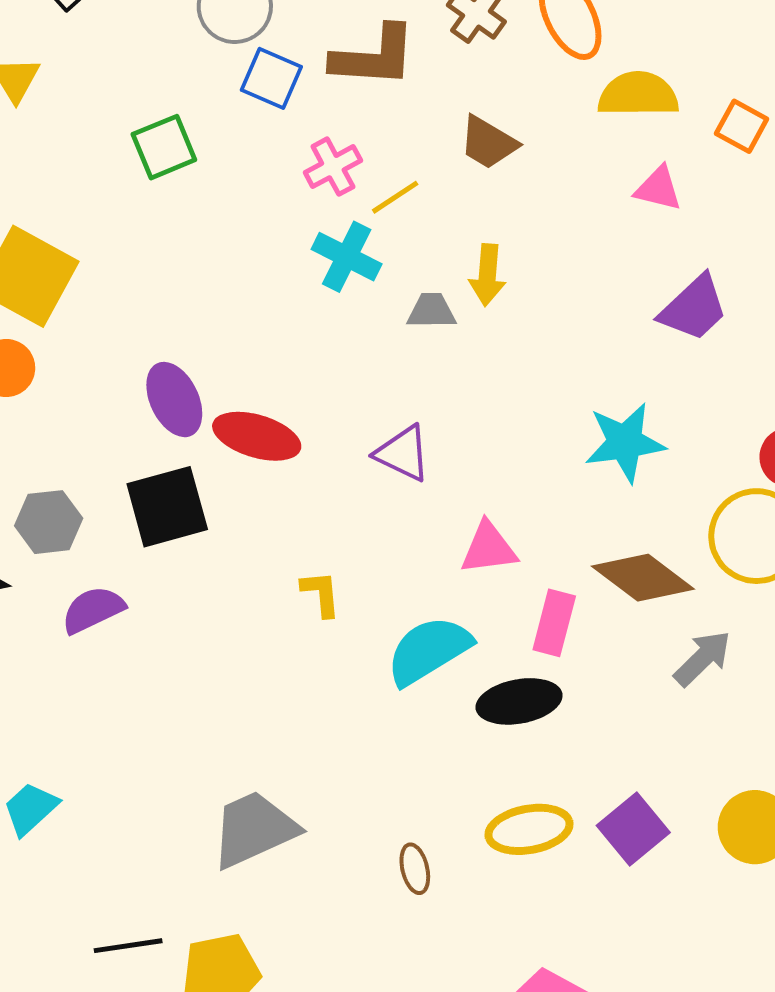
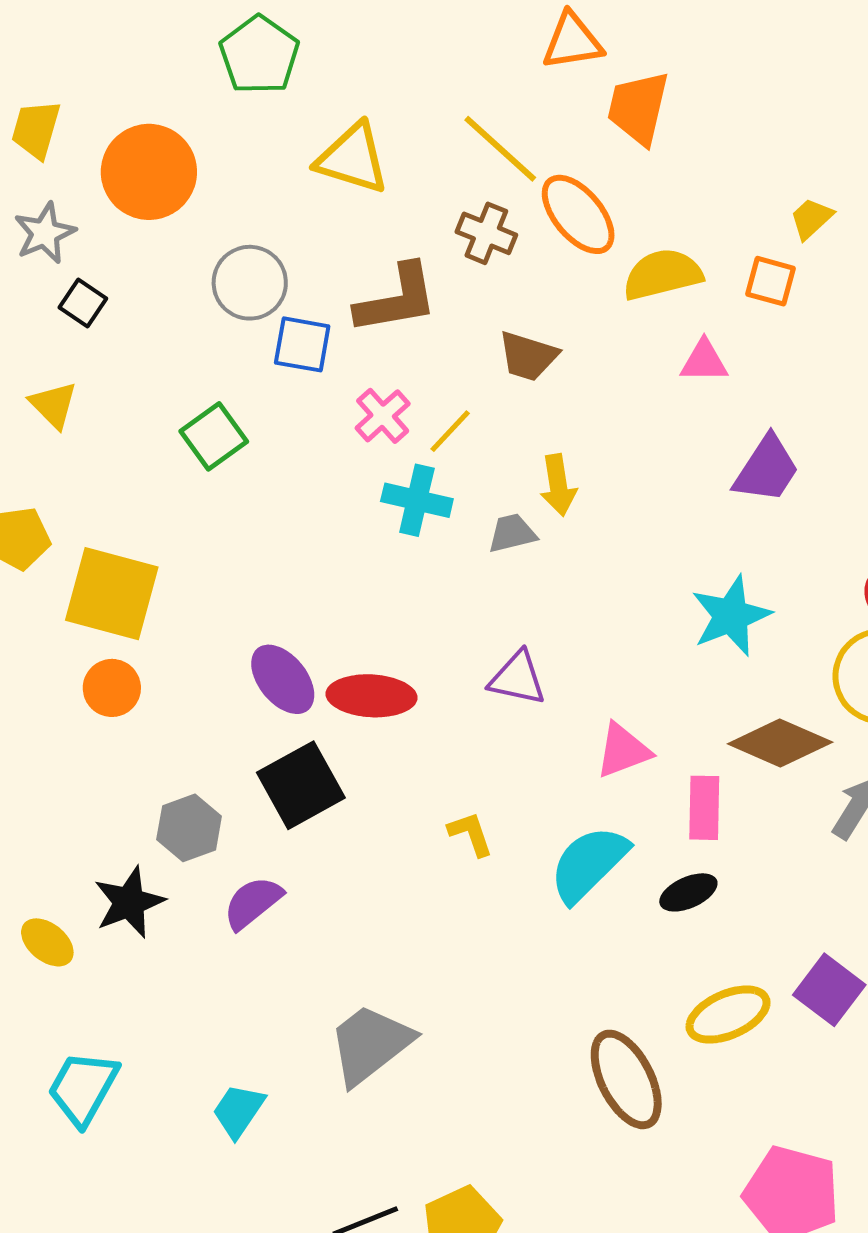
black ellipse: (519, 701) -> (688, 892), size x0.7
gray trapezoid: (254, 829) -> (370, 1044), moved
brown ellipse: (415, 869) -> (626, 1079), size x2.0

